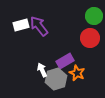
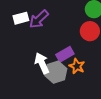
purple arrow: (39, 26) -> (39, 19), turned -95
white arrow: (42, 70) -> (42, 63), size x1.5

